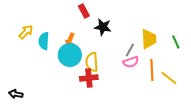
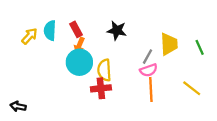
red rectangle: (84, 11) -> (76, 29), moved
cyan semicircle: (44, 41) -> (50, 30), moved
orange line: (152, 70) -> (151, 89), moved

